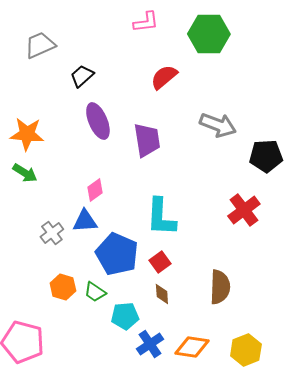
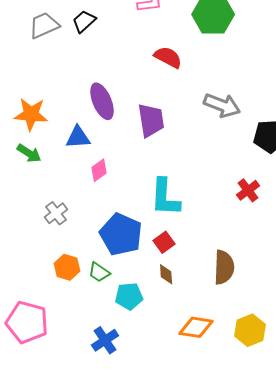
black trapezoid: (82, 76) -> (84, 21), moved
red semicircle: (164, 77) -> (168, 57), turned 68
red cross: (244, 210) -> (248, 190), size x0.7
blue triangle: (85, 221) -> (78, 137), moved
blue cross: (150, 344) -> (105, 340), moved

